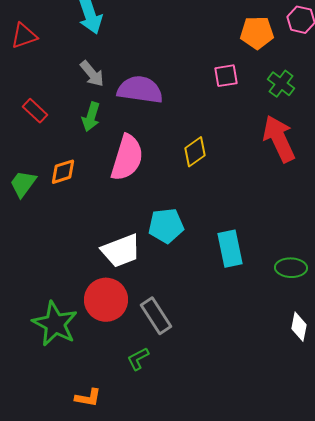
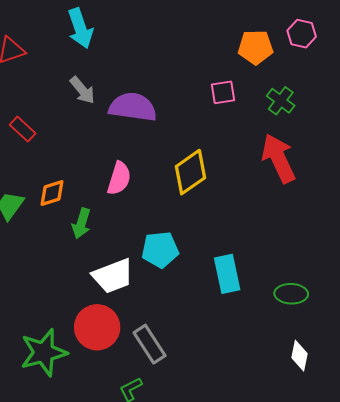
green arrow: (91, 117) -> (81, 223), moved
yellow diamond: (195, 152) -> (190, 172), size x1.4
pink semicircle: (127, 158) -> (119, 178), size x0.7
green star: (55, 324) -> (44, 352), turned 30

